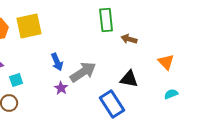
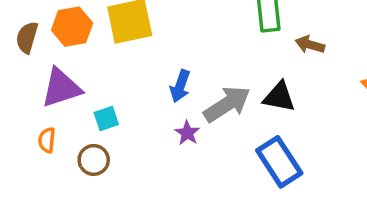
blue arrow: (57, 62) -> (180, 86), turned 42
black triangle: (129, 79) -> (279, 97), moved

